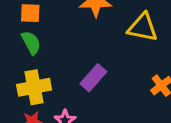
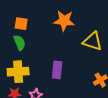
purple rectangle: (93, 78) -> (57, 70), turned -42

